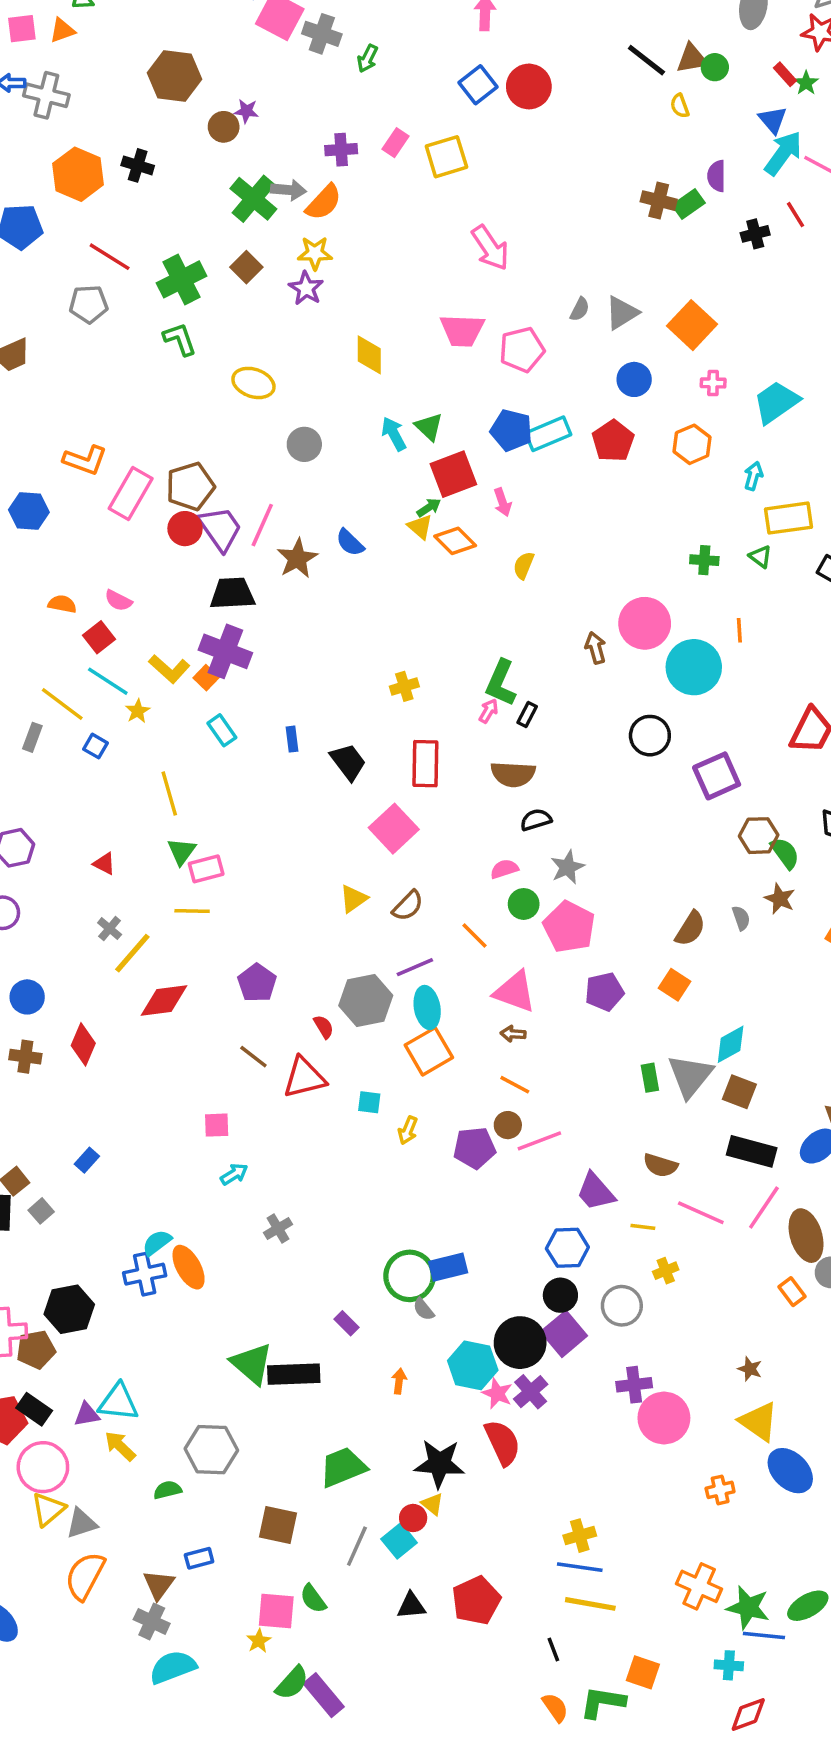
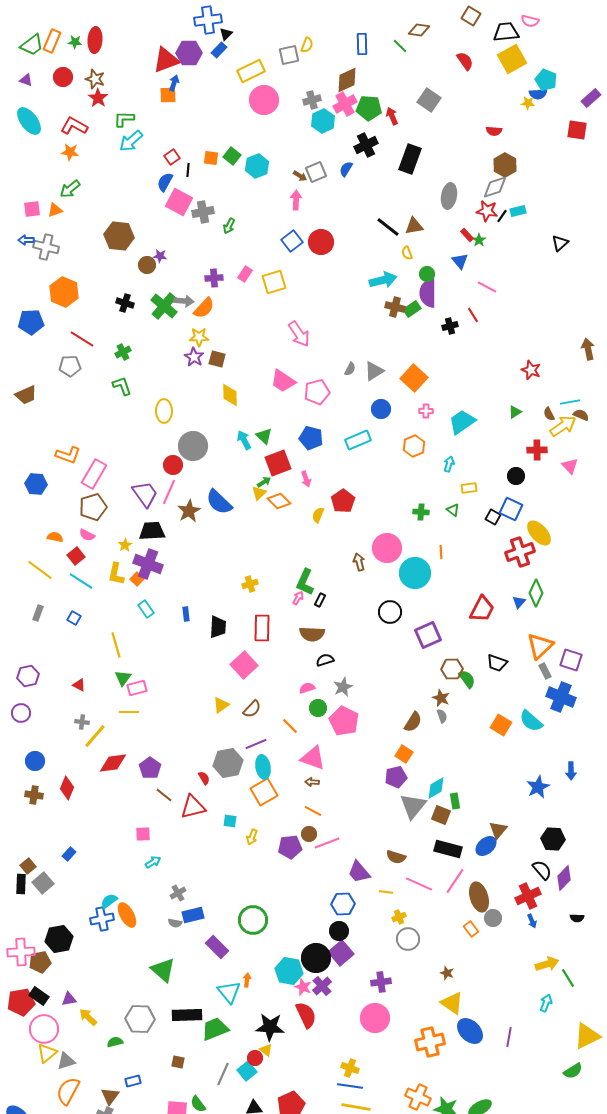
gray cross: (322, 34) -> (203, 212), turned -30
green circle: (715, 67) -> (427, 274), moved
cyan arrow: (783, 153) -> (383, 280), moved, turned 40
black cross: (138, 165) -> (125, 303), moved
purple semicircle: (717, 176) -> (428, 293), size x1.6
brown square: (246, 267) -> (217, 359), moved, turned -30
green cross: (182, 279) -> (123, 352), size x0.6
pink trapezoid: (462, 330) -> (283, 381), turned 32
yellow ellipse: (253, 383) -> (164, 411), turned 70
cyan rectangle: (548, 434) -> (358, 440), moved
red pentagon: (613, 441) -> (343, 501), moved
gray circle: (304, 444) -> (193, 446), size x1.5
brown pentagon: (190, 486) -> (93, 507), moved
yellow rectangle: (788, 518) -> (469, 488), size x0.6
yellow triangle: (420, 527) -> (259, 493), turned 35
red circle: (185, 529) -> (173, 465), moved
blue semicircle: (350, 543) -> (219, 502), size x1.6
yellow L-shape: (169, 669) -> (116, 574), turned 60
yellow line: (62, 704) -> (40, 570), moved
yellow star: (138, 711) -> (125, 545), moved
black trapezoid: (348, 762) -> (218, 627), turned 40
brown star: (780, 899) -> (441, 698), moved
gray cross: (110, 929) -> (82, 722), turned -32
purple pentagon: (257, 983) -> (150, 768), moved
purple pentagon: (604, 992) -> (396, 777), moved
green rectangle: (650, 1078) -> (455, 801), moved
gray square: (41, 1211) -> (43, 883), size x1.5
blue rectangle: (448, 1267) -> (193, 915), moved
gray circle: (622, 1306) -> (408, 939), moved
gray semicircle: (424, 1309) -> (175, 923), moved, turned -40
purple rectangle: (346, 1323) -> (217, 947), size x1.6
black rectangle: (294, 1374) -> (187, 1015), moved
cyan triangle: (118, 1402) -> (229, 992), moved, turned 45
pink circle: (664, 1418) -> (375, 1018), moved
orange cross: (720, 1490) -> (430, 1042), size x1.8
brown square: (278, 1525) -> (178, 1062), size x0.6
yellow cross: (580, 1536) -> (350, 1068), turned 36

